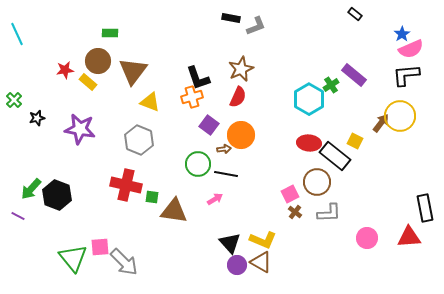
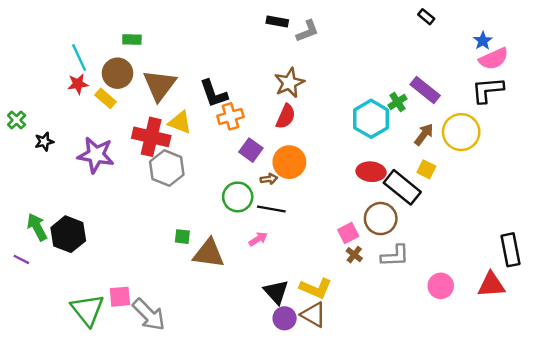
cyan line: (17, 34) -> (79, 58), moved
black L-shape: (198, 78) -> (214, 94), moved
yellow circle: (400, 116) -> (461, 132), moved
brown arrow: (381, 123) -> (424, 134), moved
red cross: (126, 185) -> (151, 137), moved
green arrow: (31, 189) -> (37, 227), turned 110

